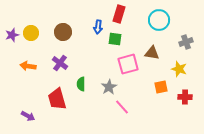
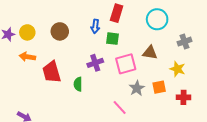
purple cross: (60, 63) -> (95, 63), moved, turned 35
orange arrow: (28, 66) -> (27, 57), moved
gray star: (109, 87) -> (137, 88), moved
red trapezoid: (57, 99) -> (52, 72), moved

